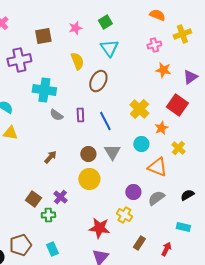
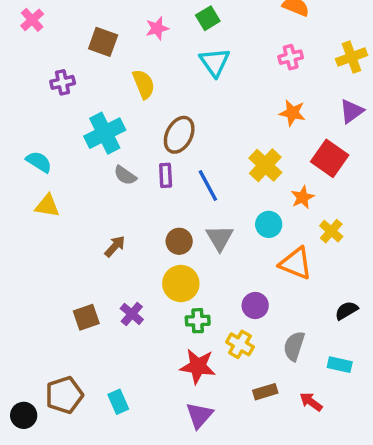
yellow cross: (182, 34) -> (352, 57), moved
brown square: (43, 36) -> (103, 42), turned 30
purple cross: (19, 60) -> (63, 82), size x0.6
yellow semicircle: (77, 61) -> (144, 84), moved
orange star: (163, 70) -> (292, 113), moved
brown ellipse: (98, 81) -> (179, 135), moved
cyan cross: (44, 90) -> (105, 133), turned -35
gray semicircle: (156, 198) -> (294, 346), moved, turned -36
brown square: (33, 199) -> (86, 317), turned 35
green cross: (48, 215) -> (198, 321), moved
brown rectangle: (139, 243) -> (265, 392), turned 40
red arrow: (166, 249) -> (311, 402), turned -80

